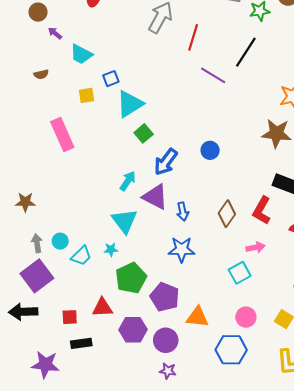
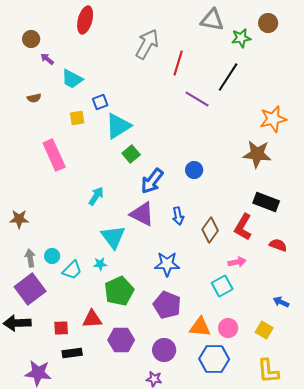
cyan arrow: (128, 181) -> (96, 196), moved
blue arrow: (183, 212) -> (178, 216), moved
purple pentagon: (165, 297) -> (167, 305), moved
orange triangle: (197, 317) -> (200, 327), moved
purple circle: (166, 340) -> (164, 350), moved

